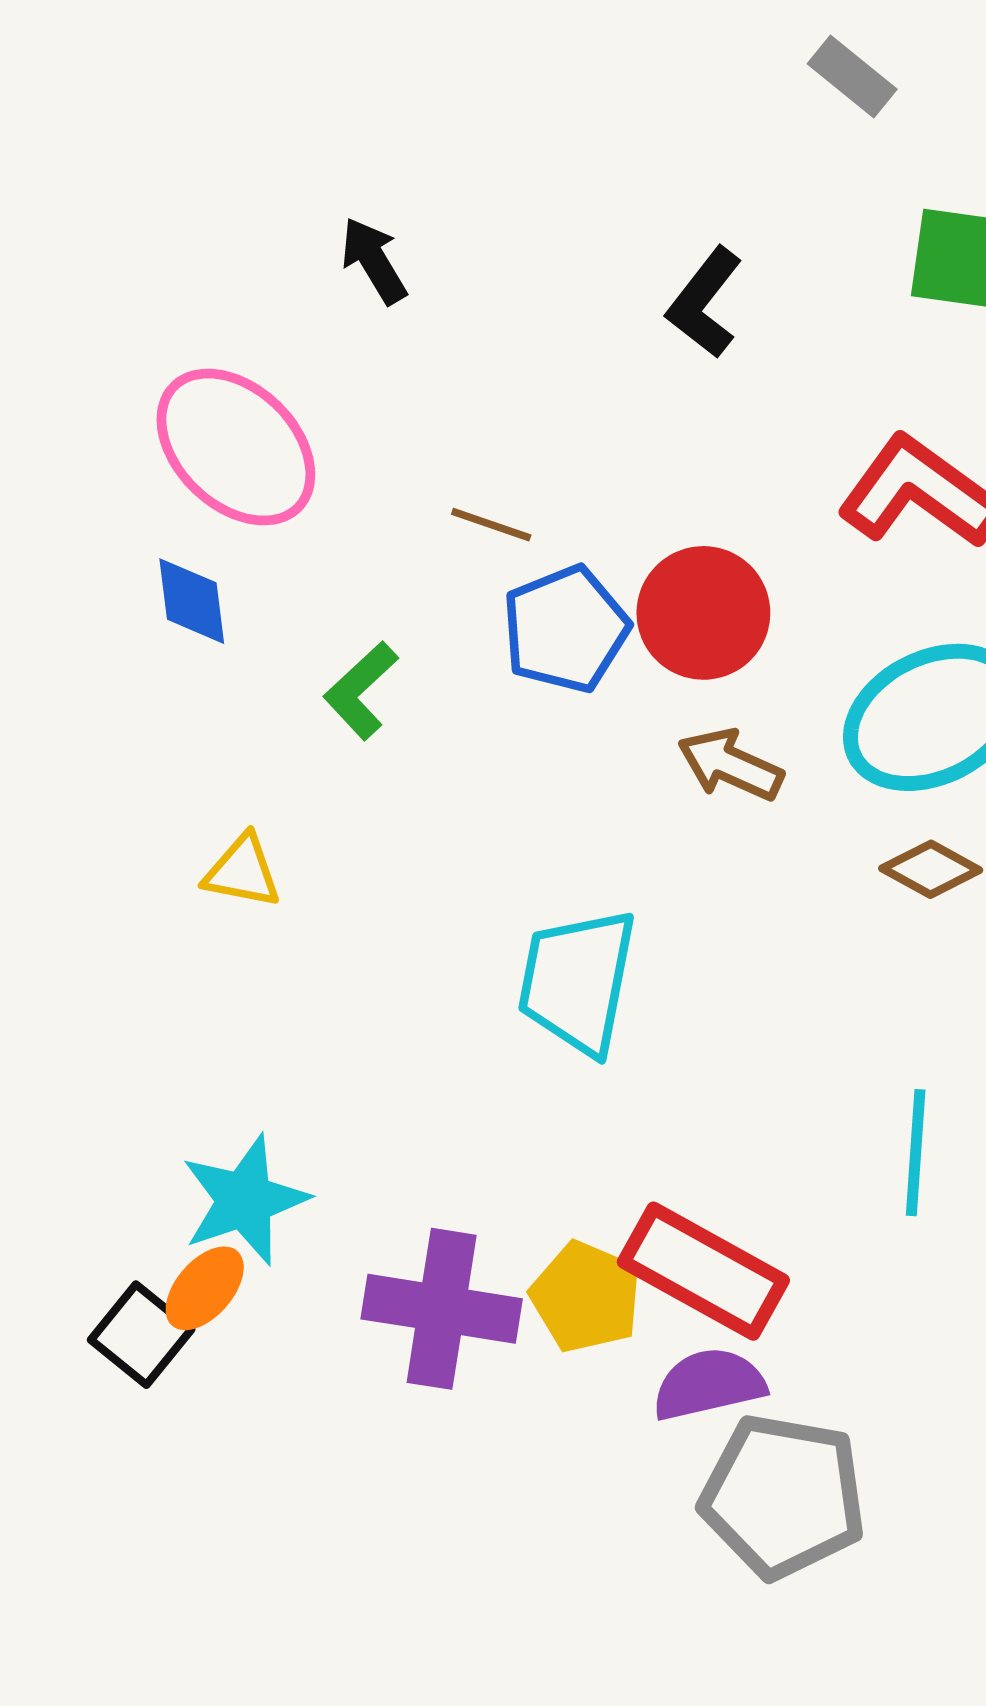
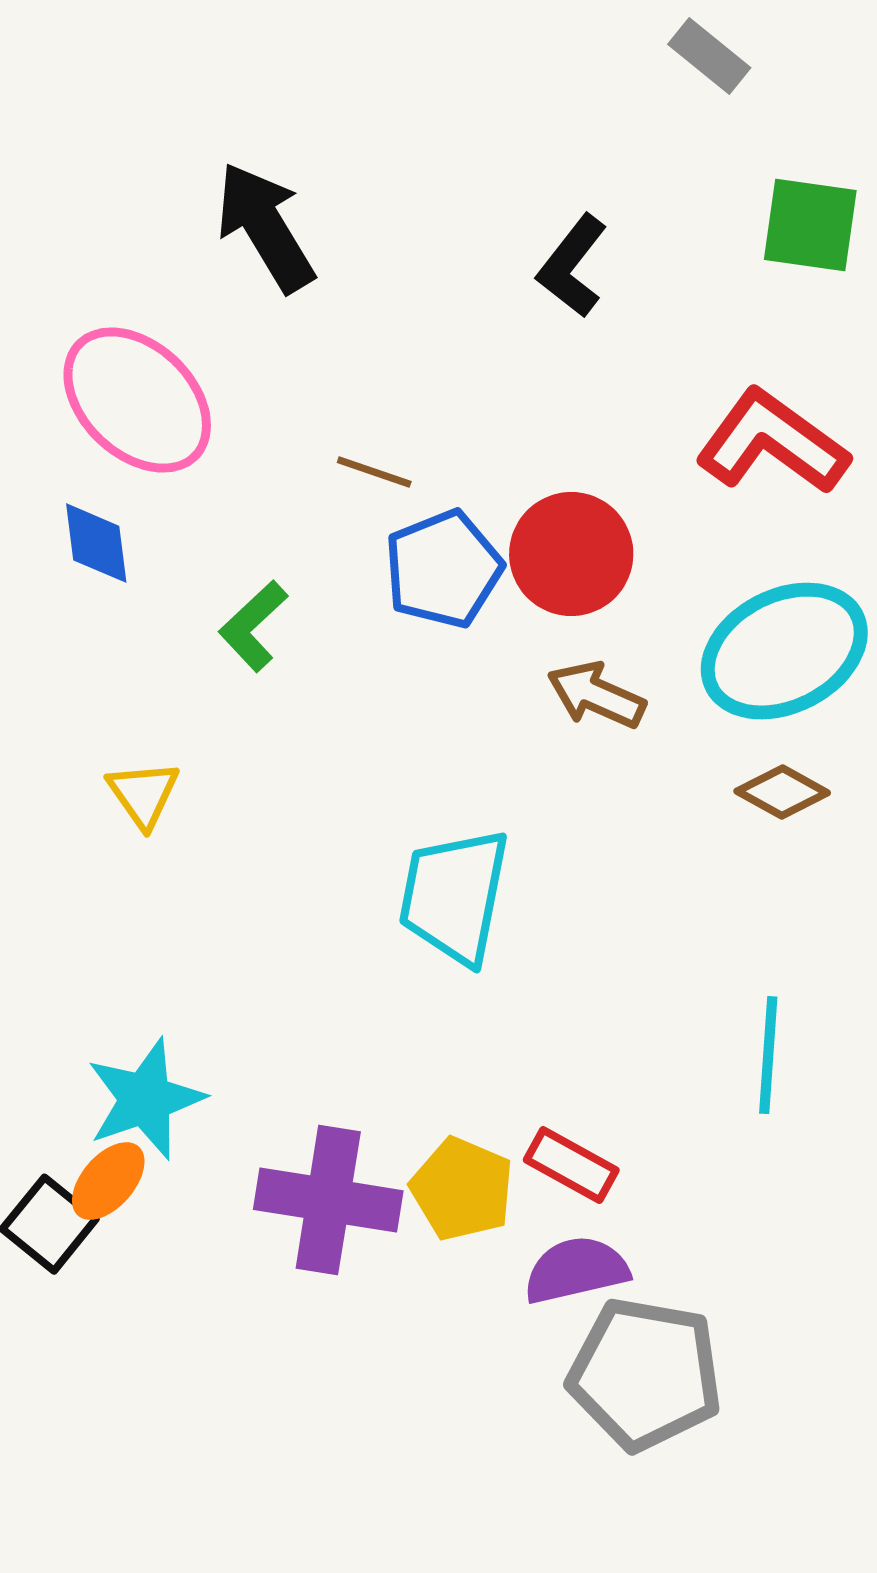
black arrow: (374, 261) -> (265, 227), size x1.6
yellow triangle: (242, 871) -> (143, 794), turned 44
red rectangle: (703, 1271) -> (571, 1165), size x0.6

